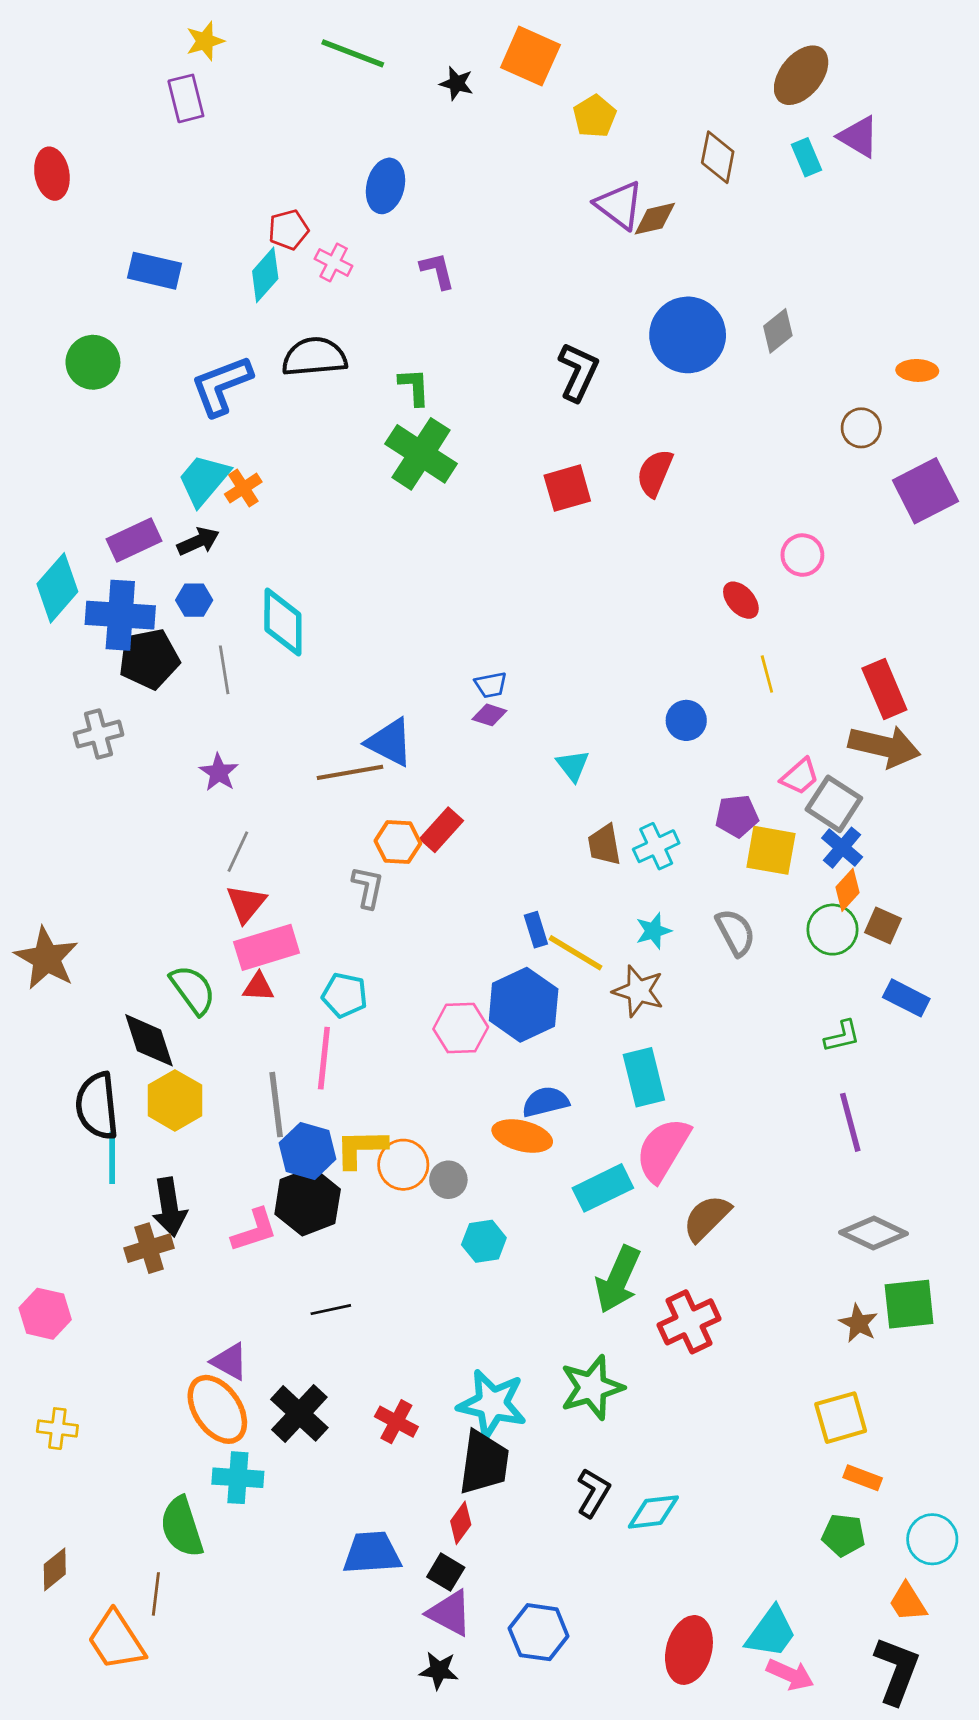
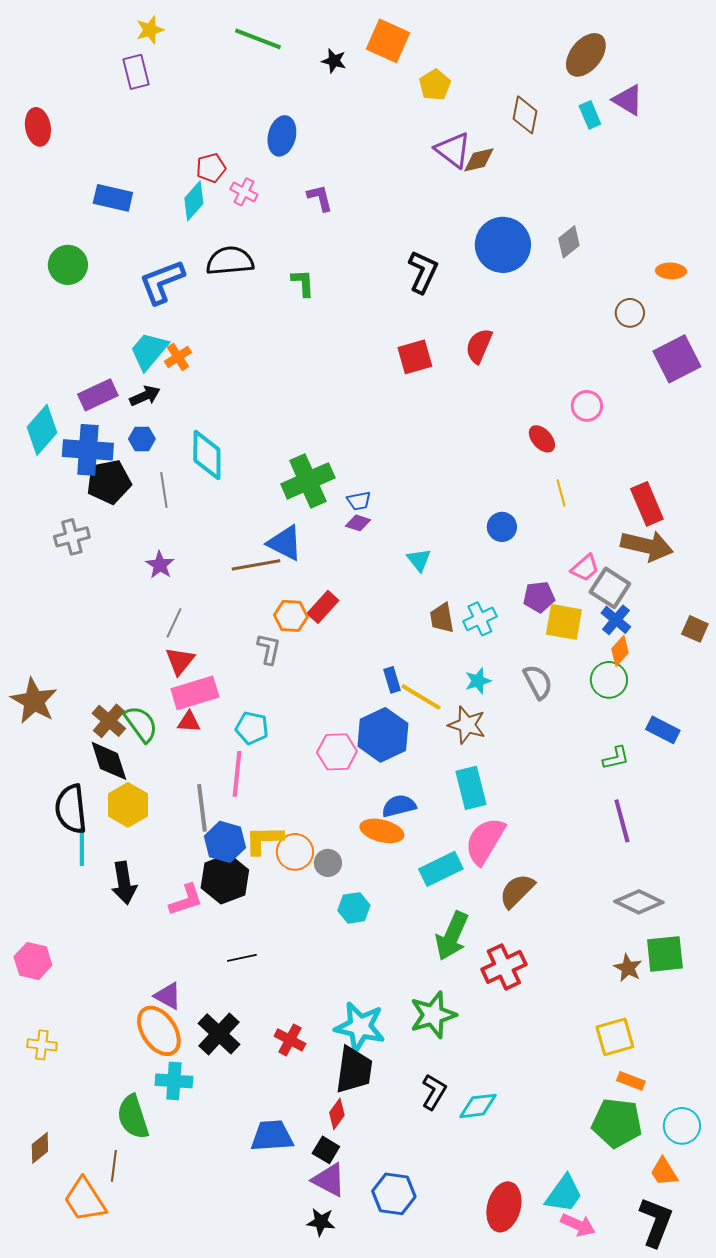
green cross: (421, 454) -> (308, 481), moved, turned 33
brown square: (883, 925) -> (695, 629), moved
brown cross: (149, 1248) -> (109, 721), moved, turned -32
green pentagon: (843, 1535) -> (617, 1123), size x1.6

